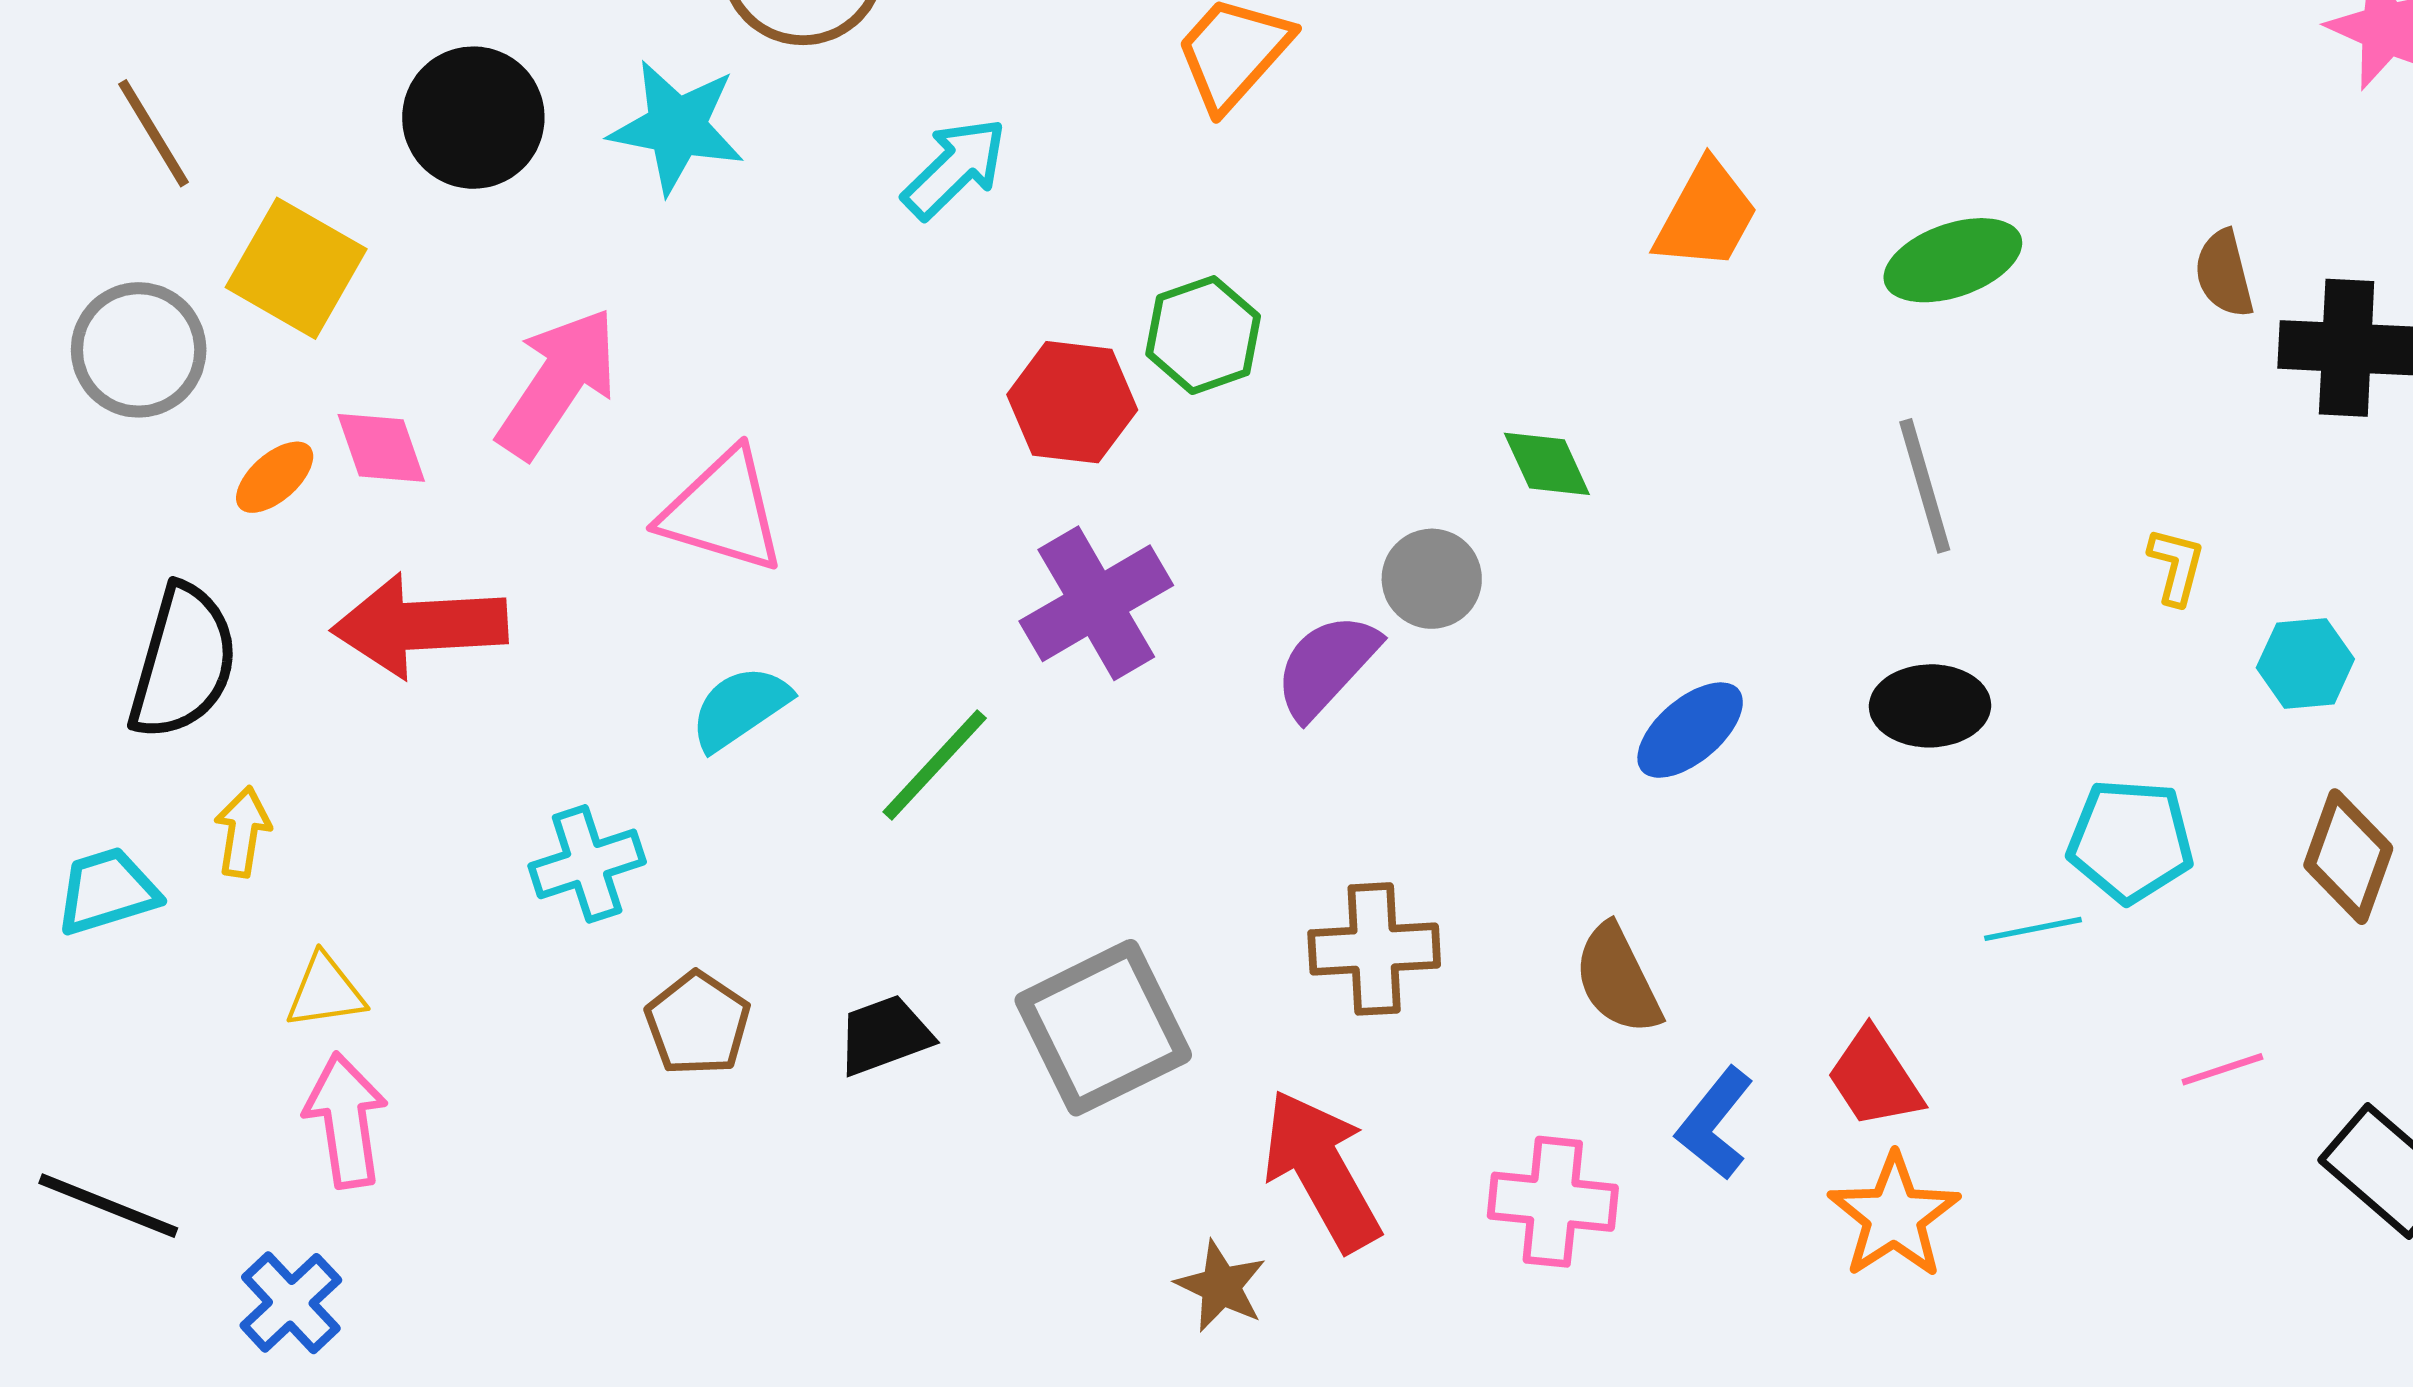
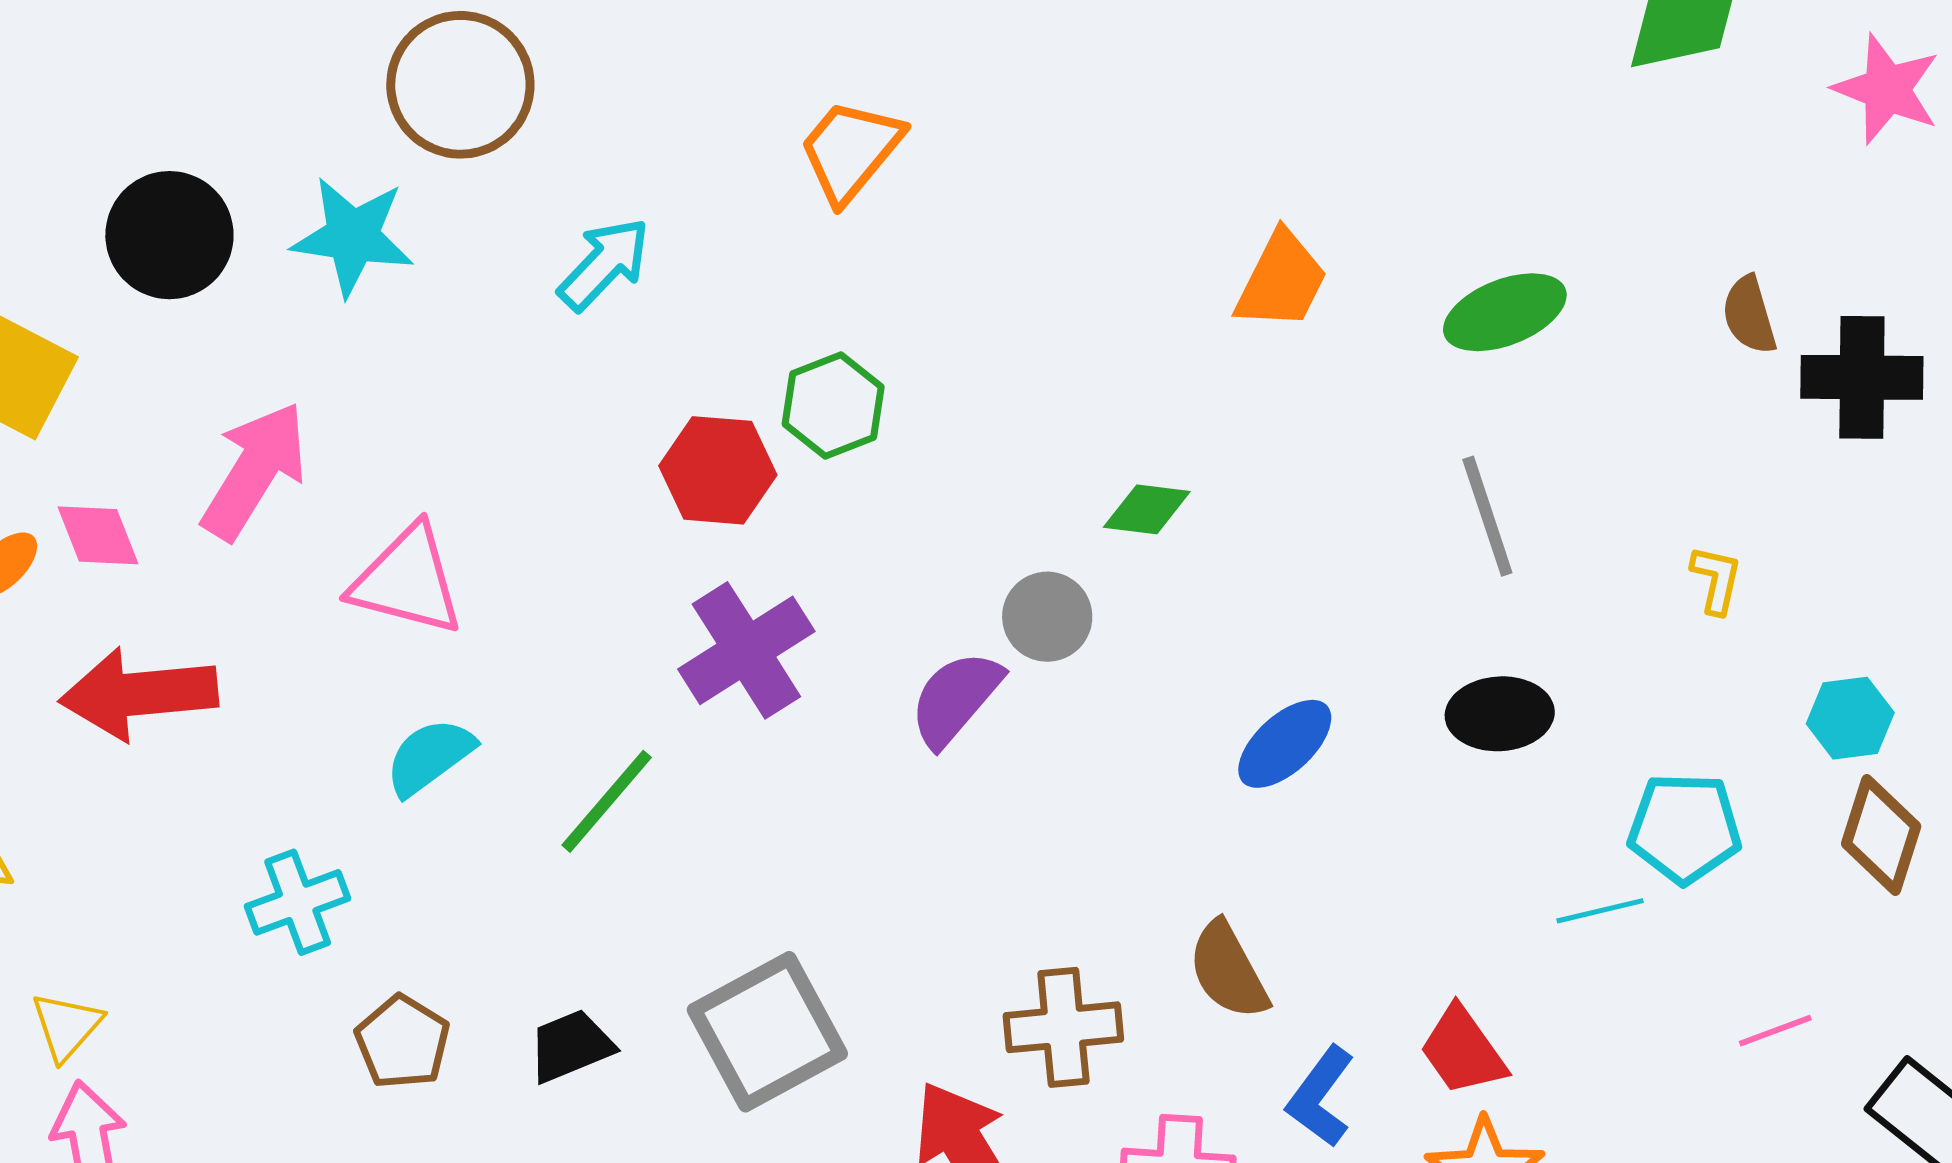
green diamond: (1547, 464) -> (1147, 509), turned -56
cyan hexagon: (2305, 663) -> (1850, 718), moved
brown cross: (1374, 949) -> (1063, 1027), moved
yellow triangle: (325, 992) -> (67, 1026), turned -38

